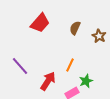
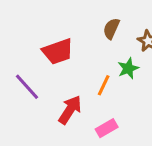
red trapezoid: (40, 23) -> (58, 52), moved, turned 30
green star: (86, 81) -> (128, 68), moved

